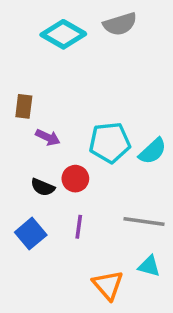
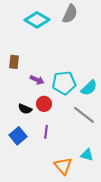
gray semicircle: (120, 24) -> (70, 14), turned -48
purple arrow: (48, 137) -> (37, 80), moved
gray line: (144, 222) -> (84, 115), moved, turned 30

